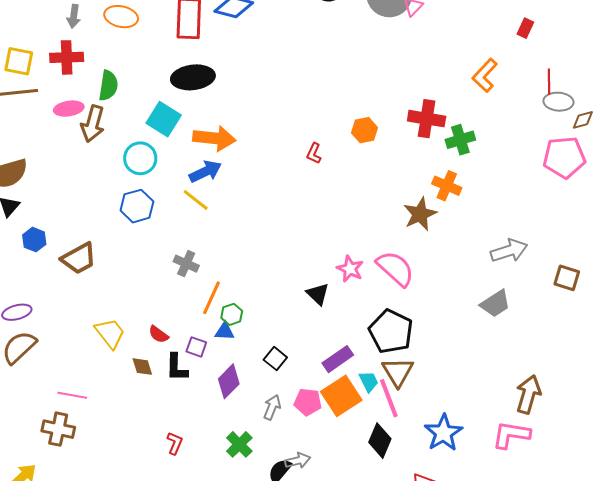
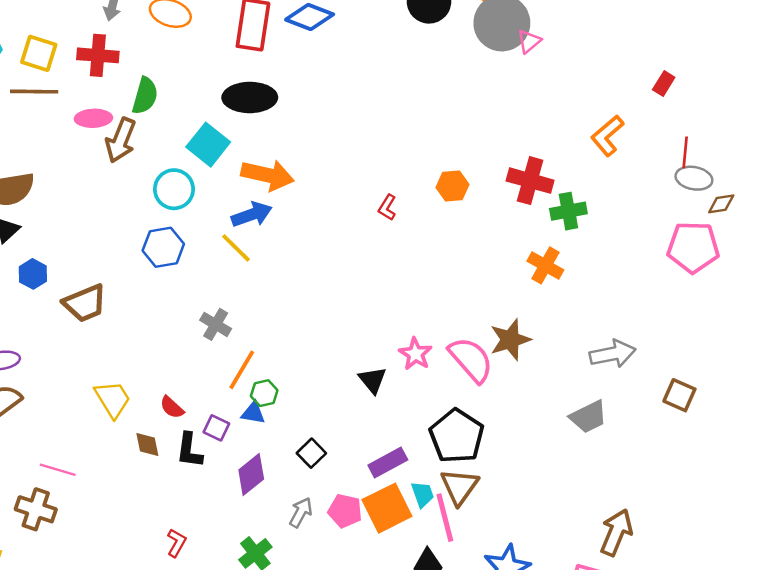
brown star: (420, 214) -> (510, 340), moved

